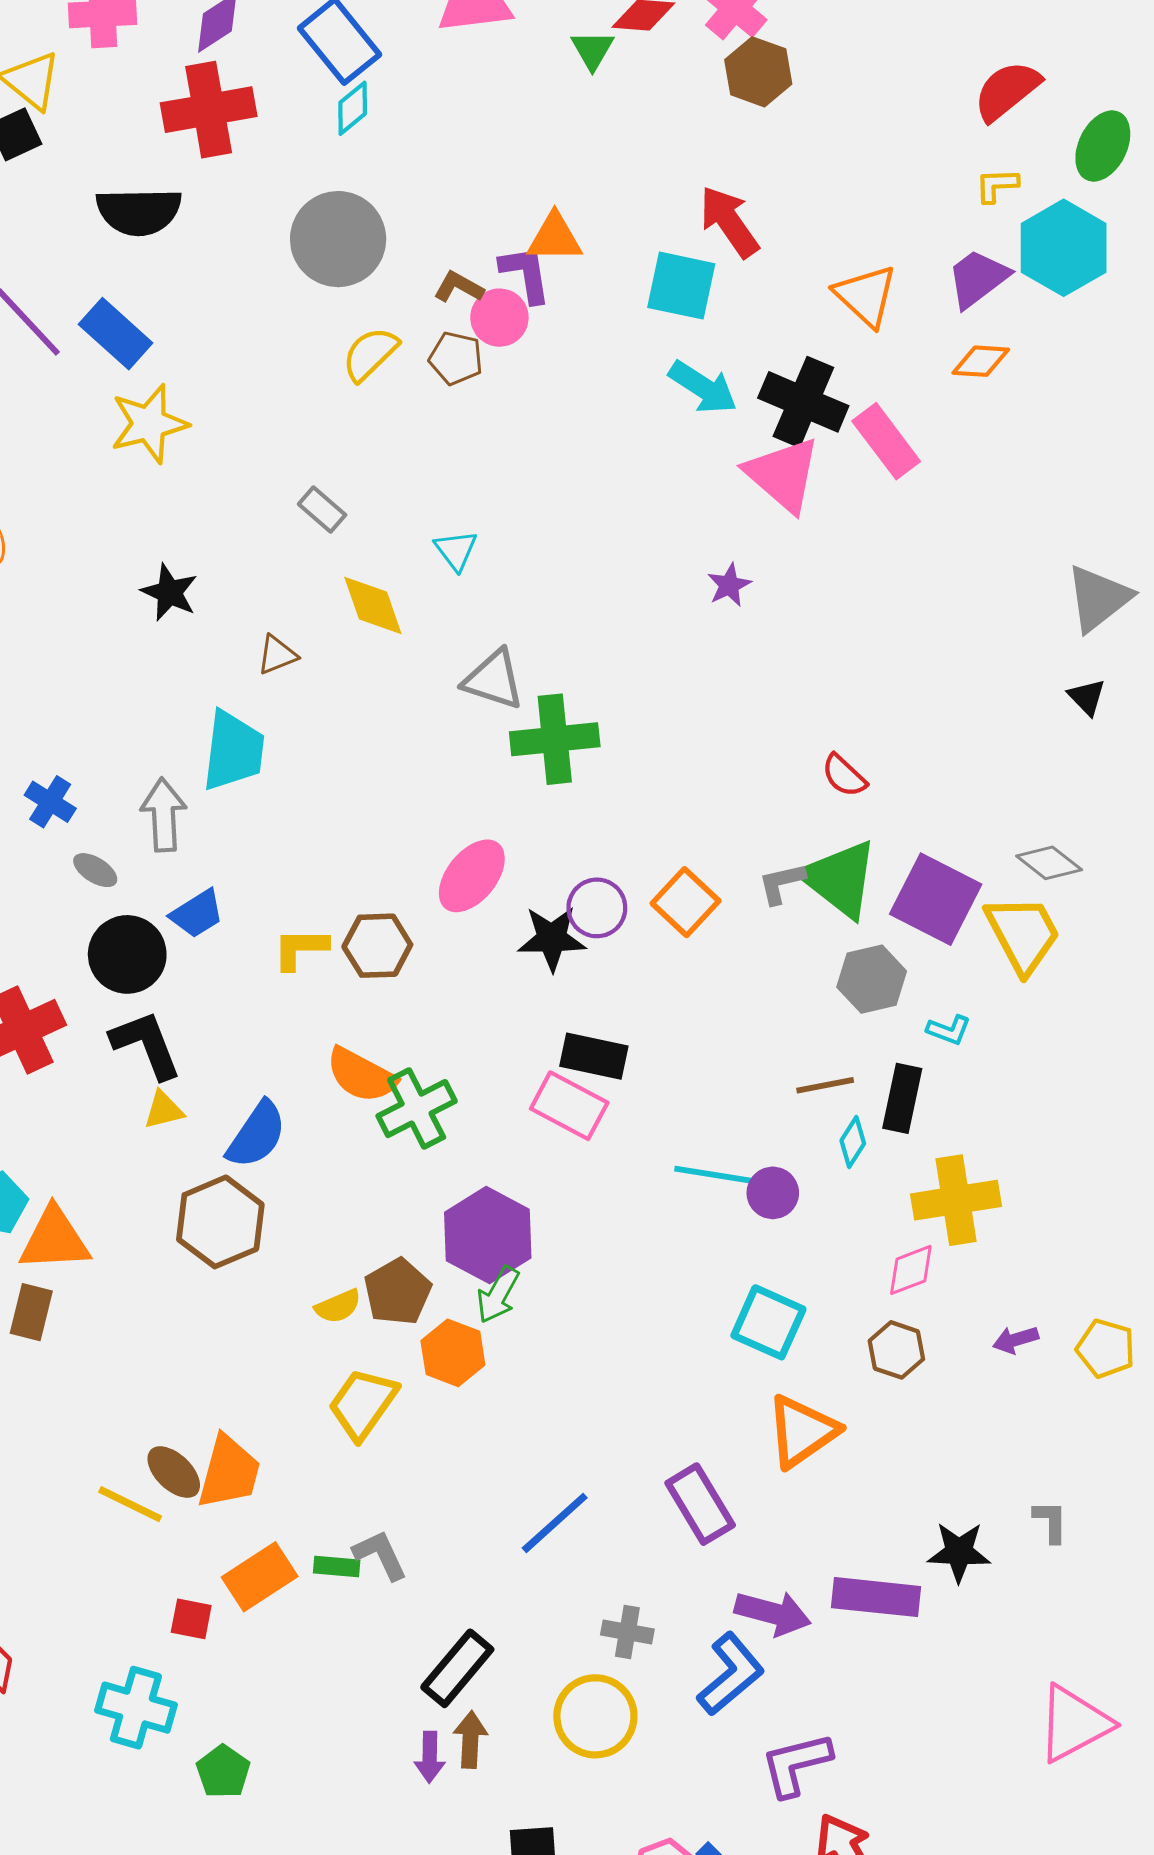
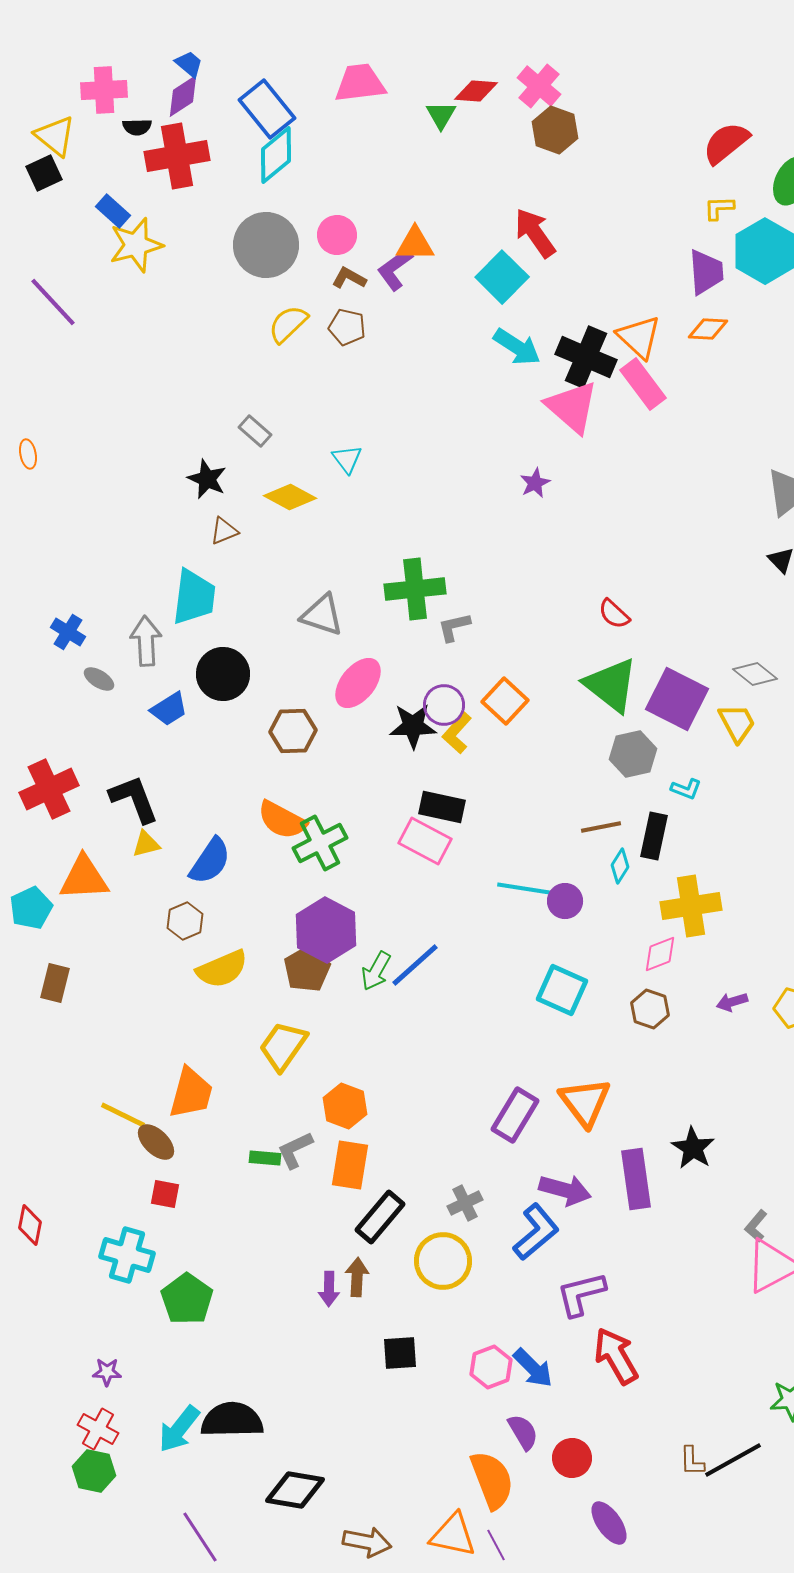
cyan diamond: (353, 108) -> (276, 155), size x1.5
black semicircle: (139, 211) -> (137, 127), moved, size x0.5
purple L-shape: (526, 274) -> (395, 269), turned -117
purple trapezoid: (978, 278) -> (706, 272), turned 123
cyan square: (681, 286) -> (502, 277), turned 33
orange triangle: (866, 296) -> (639, 337), moved
pink circle: (499, 318) -> (337, 235), moved
blue rectangle: (116, 334) -> (113, 211), moved, size x0.7
yellow star: (149, 424) -> (136, 245), moved
black star: (169, 592) -> (207, 479), moved
yellow diamond: (373, 605) -> (290, 497), turned -42
gray triangle: (494, 680) -> (322, 615), moved
gray L-shape: (782, 883) -> (454, 627), moved
yellow trapezoid: (1023, 934) -> (737, 723), size x0.7
yellow L-shape: (300, 949) -> (457, 733), moved, turned -48
black circle: (127, 954) -> (223, 674), moved
brown hexagon: (220, 1222) -> (185, 921), size x0.6
purple hexagon: (488, 1235) -> (326, 930), moved
orange triangle: (55, 1239) -> (84, 878), moved
yellow semicircle: (338, 1306) -> (222, 969), moved, size x1.6
orange hexagon: (453, 1353) -> (345, 1106), moved
orange triangle: (802, 1431) -> (585, 1102), moved, turned -32
brown ellipse: (174, 1472) -> (156, 1142), moved
purple rectangle: (700, 1504) -> (515, 1115), turned 62
gray L-shape: (1051, 1521) -> (756, 1226), moved, turned -140
blue line: (555, 1523) -> (415, 965), moved
black star: (959, 1552) -> (693, 1148), turned 30
gray L-shape: (380, 1555) -> (295, 1150), turned -90
orange rectangle: (260, 1577) -> (350, 1165), moved, turned -48
purple rectangle: (876, 1597) -> (636, 1179), turned 76
gray cross: (627, 1632) -> (465, 1203), turned -36
black rectangle: (457, 1668) -> (380, 1217), moved
green pentagon: (223, 1772) -> (187, 1299), size x1.4

